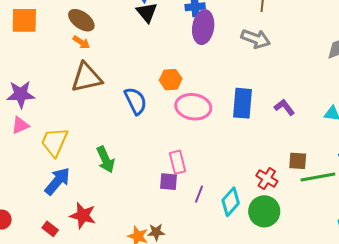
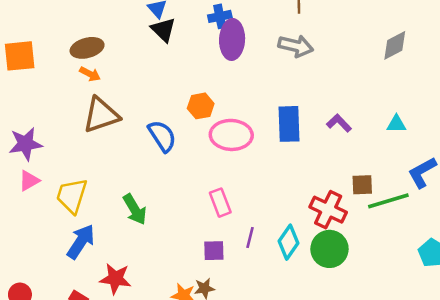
brown ellipse: (81, 20) -> (87, 48), turned -44
red cross: (267, 178) -> (328, 210), size x1.4
purple square: (169, 182) -> (214, 251), moved

